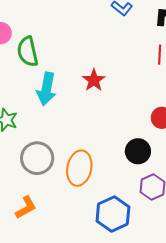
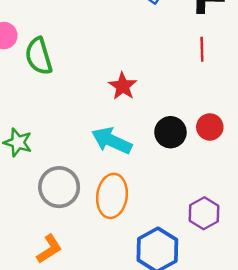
cyan arrow: (46, 89) -> (112, 141), moved, turned 108
black circle: (138, 151) -> (170, 132), moved

